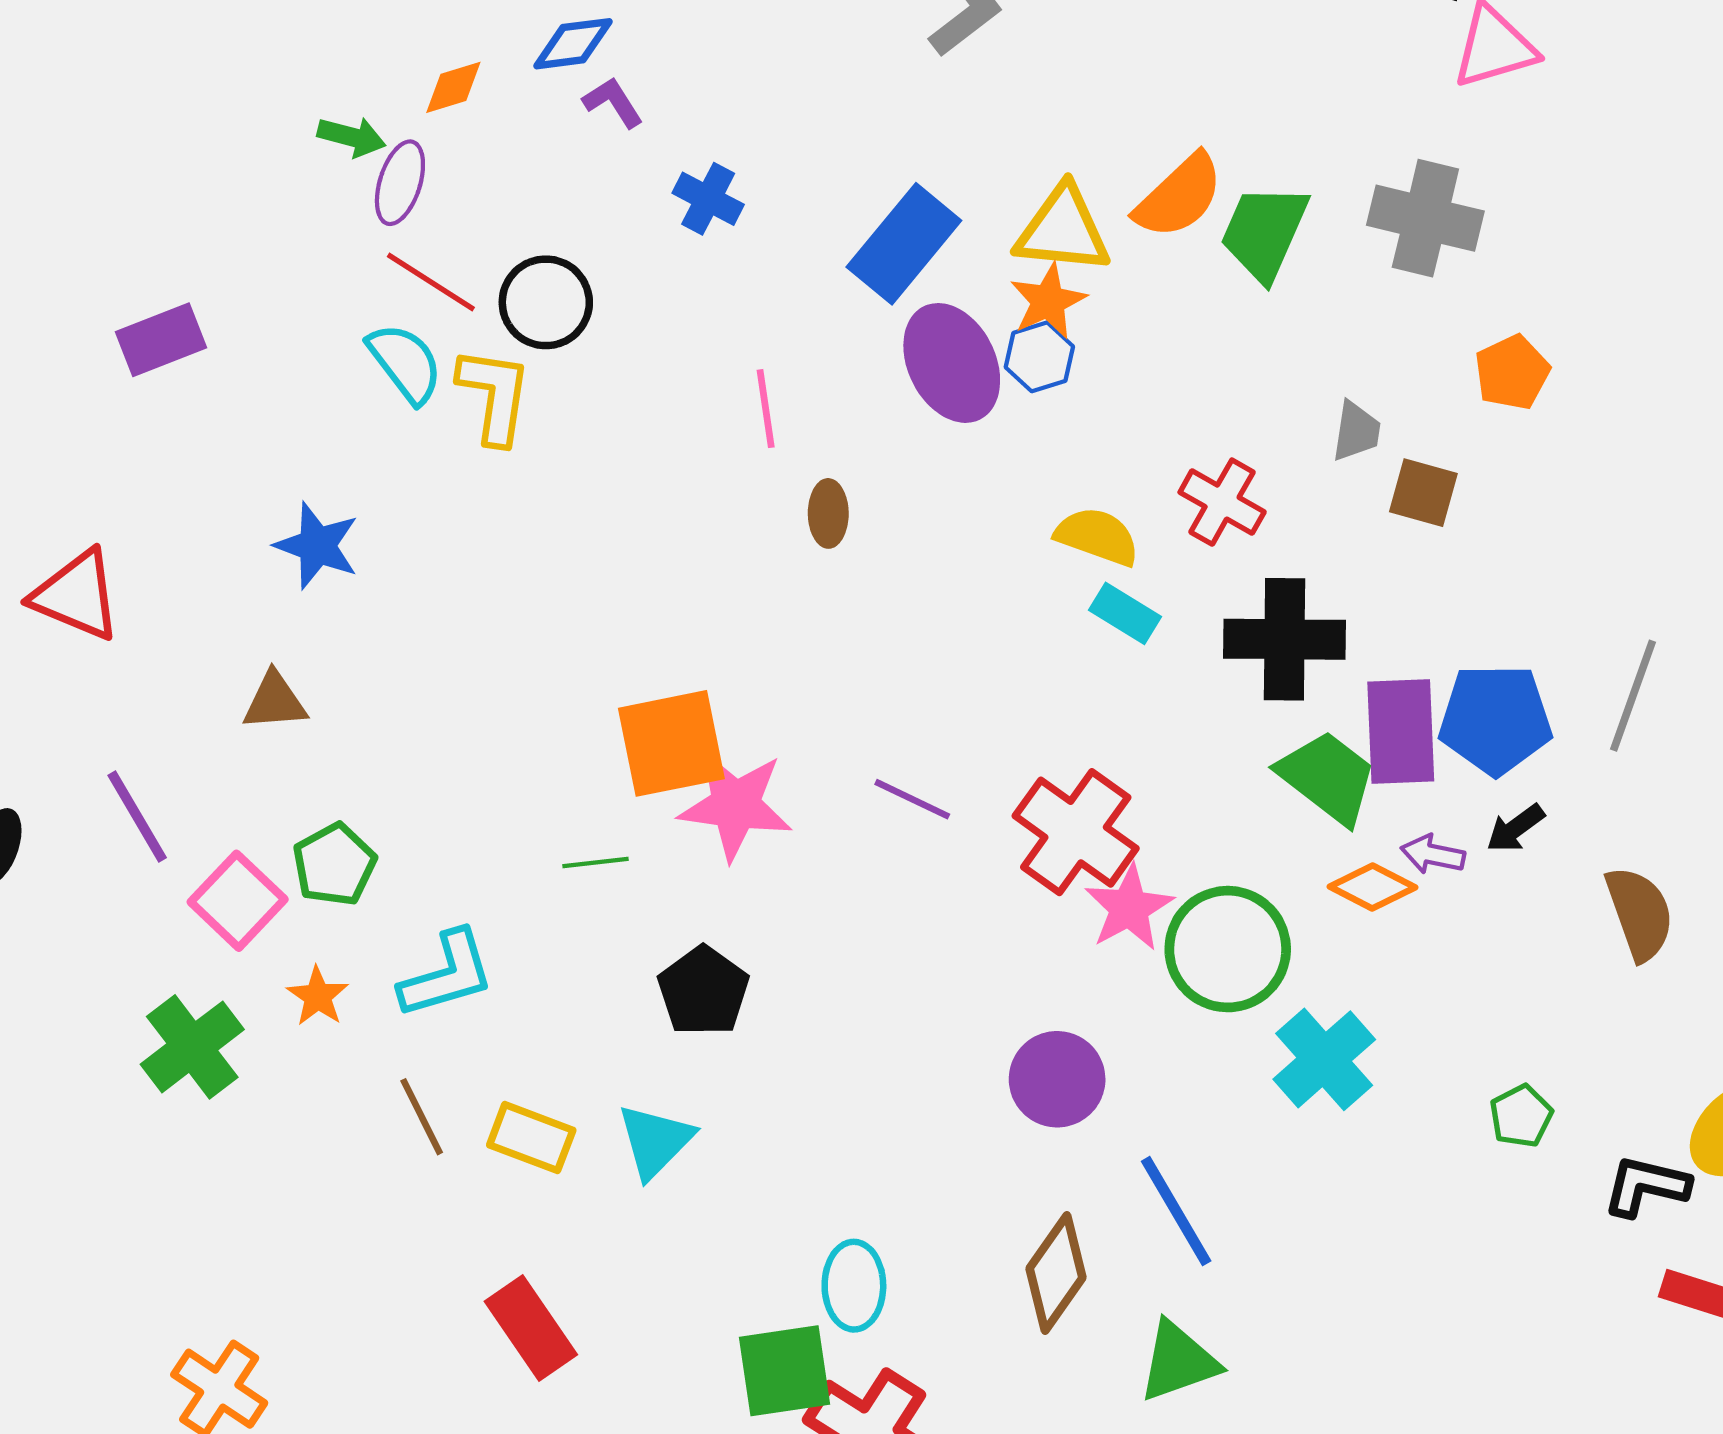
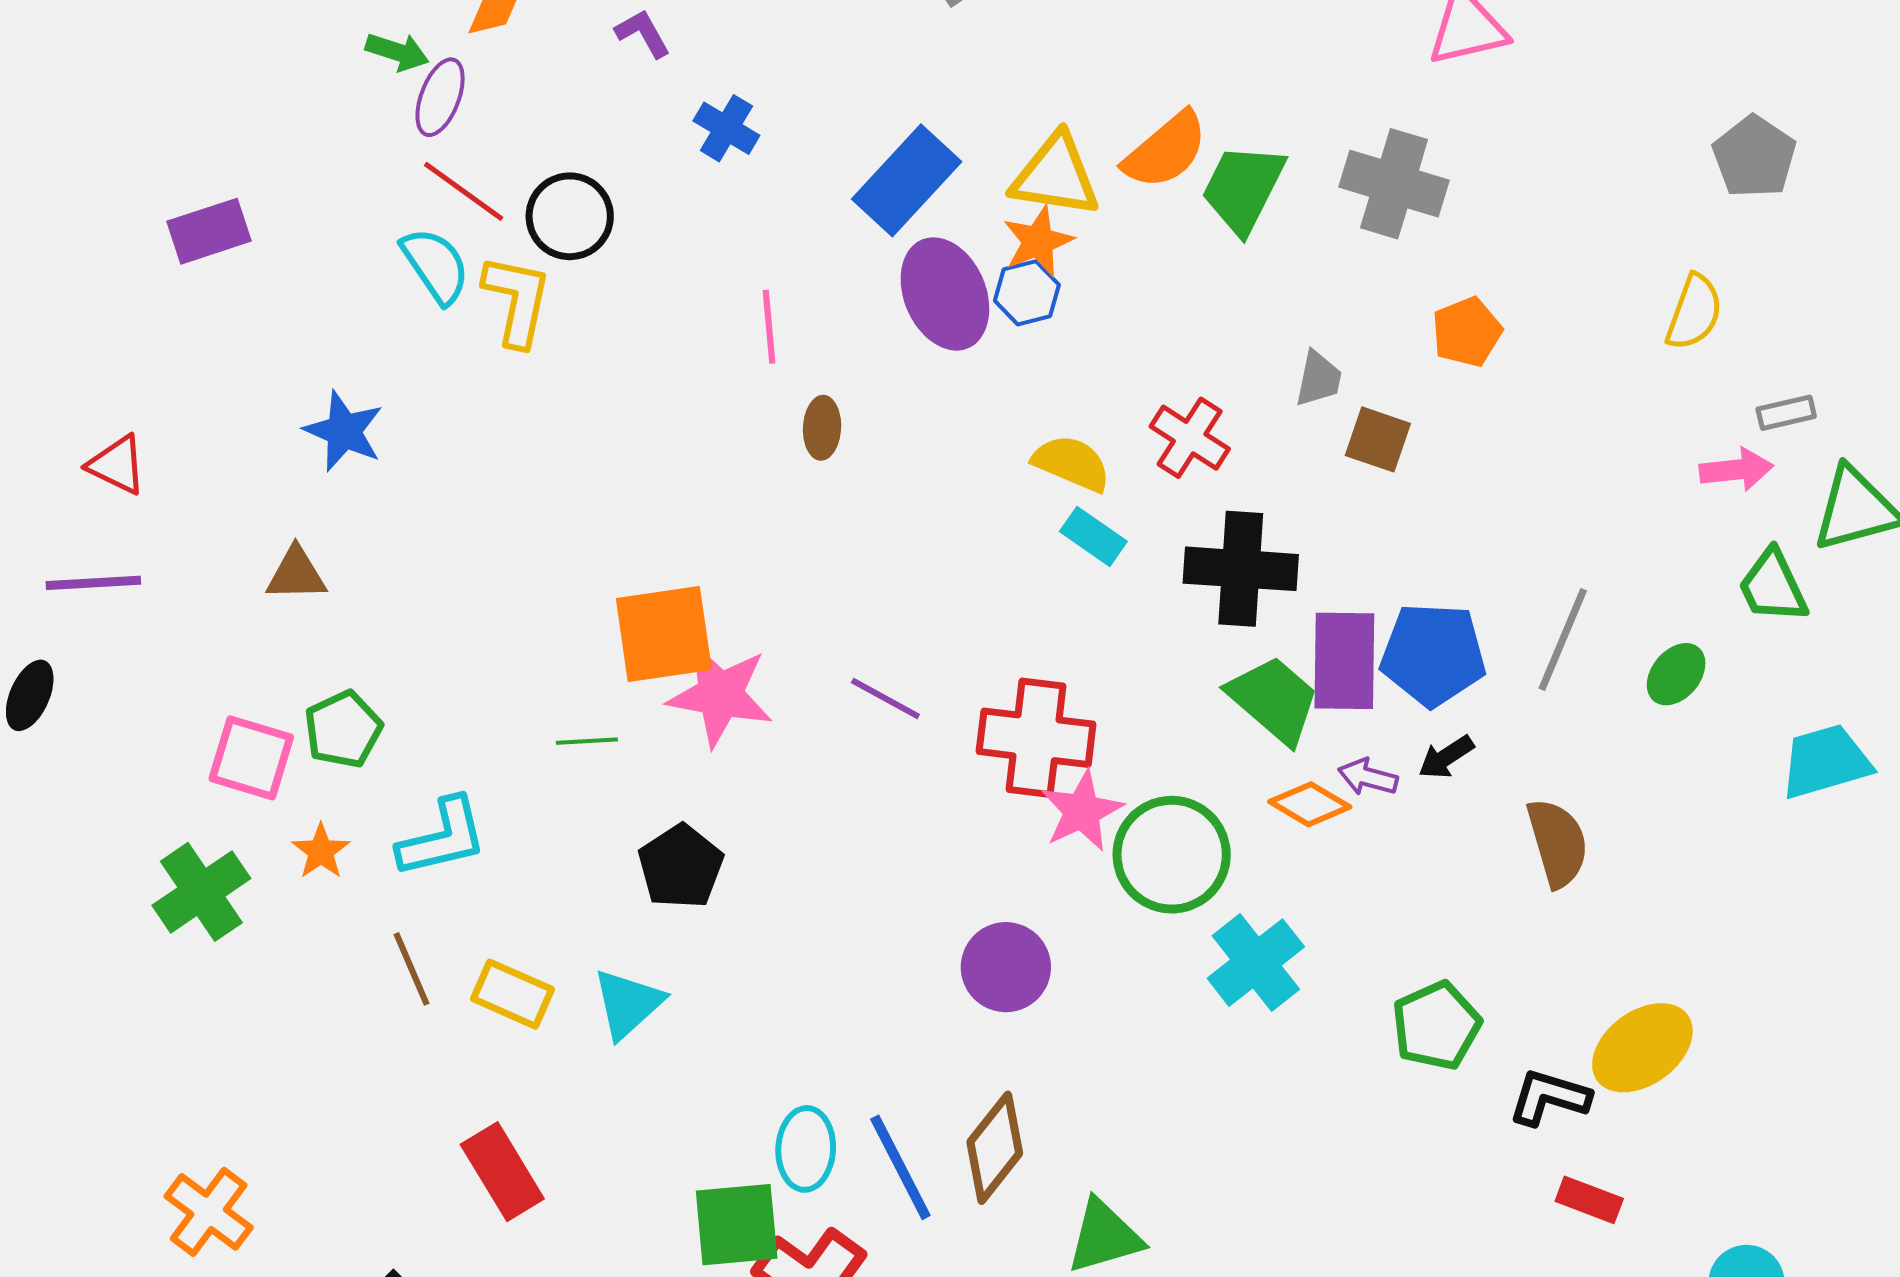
red triangle: (76, 595) -> (117, 465), size x0.7
purple line: (137, 817) -> (93, 583), moved, turned -66
red cross: (1076, 832) -> (1036, 738), turned -32
pink square: (238, 901) -> (251, 758), turned -30
green pentagon: (1521, 1116) -> (1436, 1026), size x1.5
blue line: (1176, 1211) -> (900, 1167), moved

